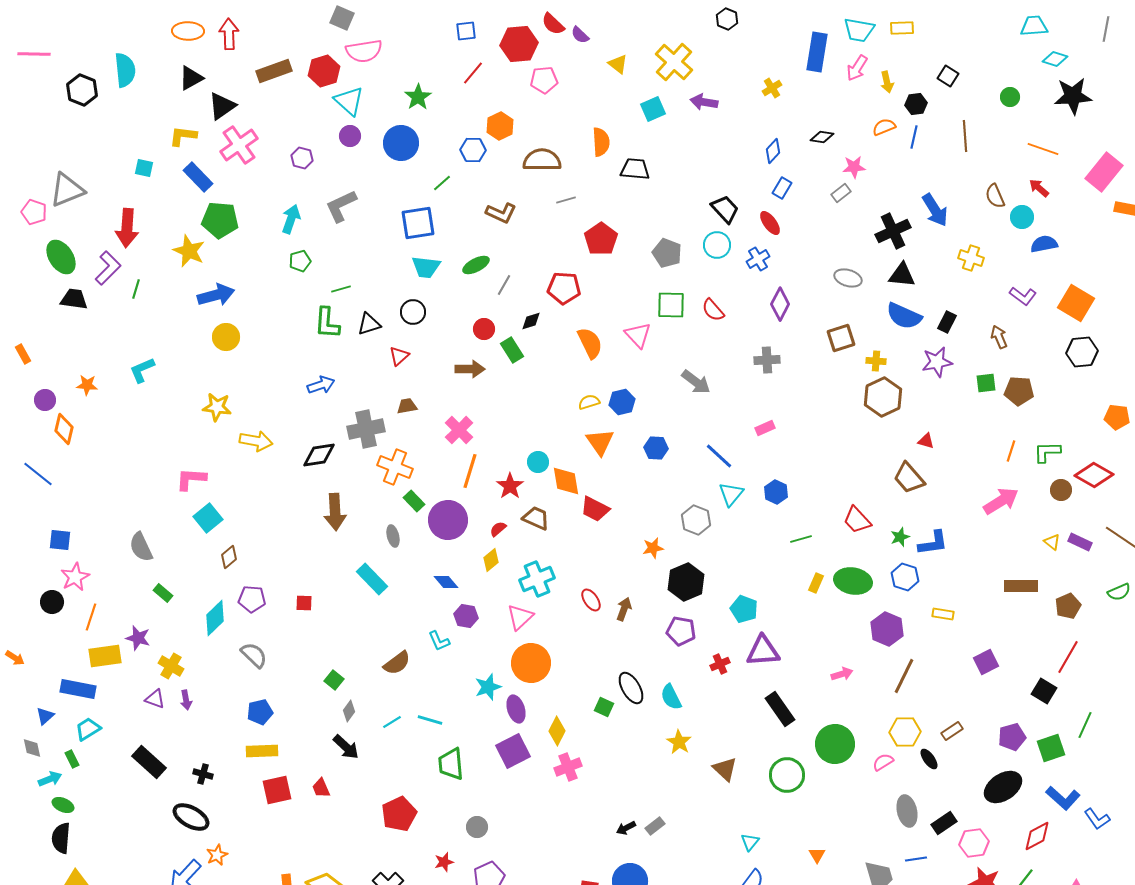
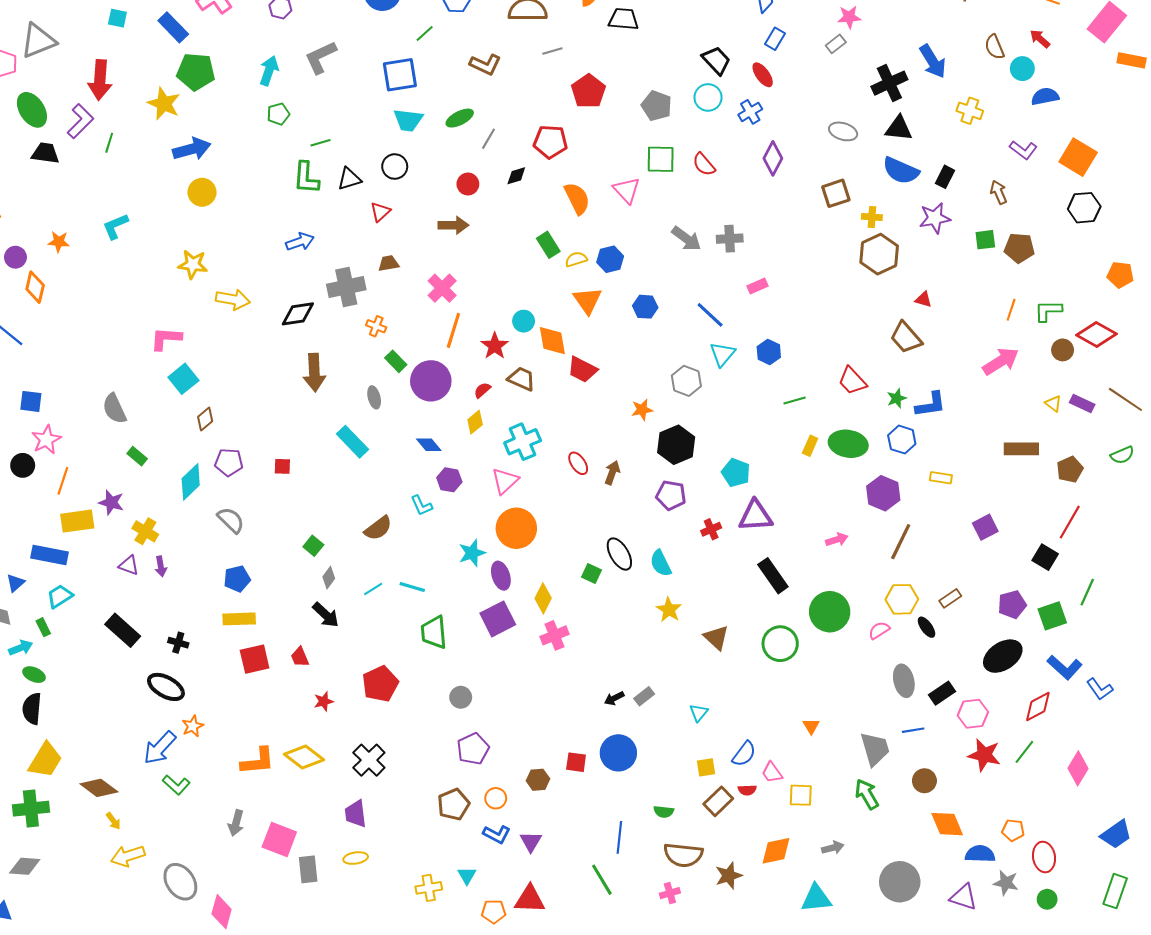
green rectangle: (512, 350) -> (548, 245), moved
gray cross: (767, 360) -> (730, 239), moved
orange cross: (395, 467) -> (376, 326), size x0.6
cyan triangle: (750, 842) -> (699, 713), moved
red star: (444, 862) -> (324, 701), moved

